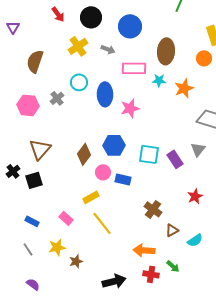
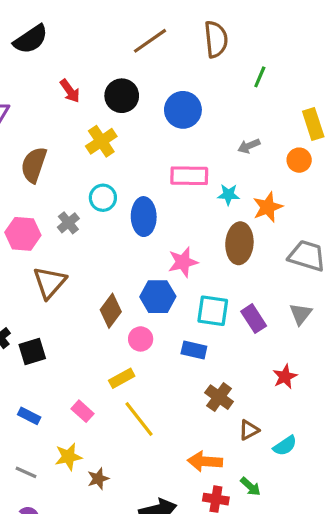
gray arrow: (108, 49) -> (249, 146), moved, turned 136
brown ellipse: (166, 51) -> (239, 243), moved
pink star: (130, 108) -> (183, 262), moved
brown triangle: (40, 149) -> (50, 282), moved
gray triangle: (198, 149) -> (301, 314), moved
blue rectangle: (123, 179) -> (194, 350), moved
gray line: (28, 249) -> (26, 472), moved, turned -32

